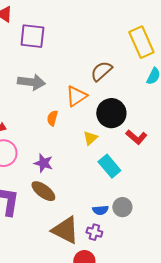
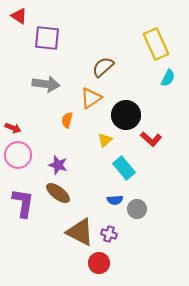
brown semicircle: (101, 71) -> (103, 67), moved
blue semicircle: (100, 210) -> (115, 200), moved

